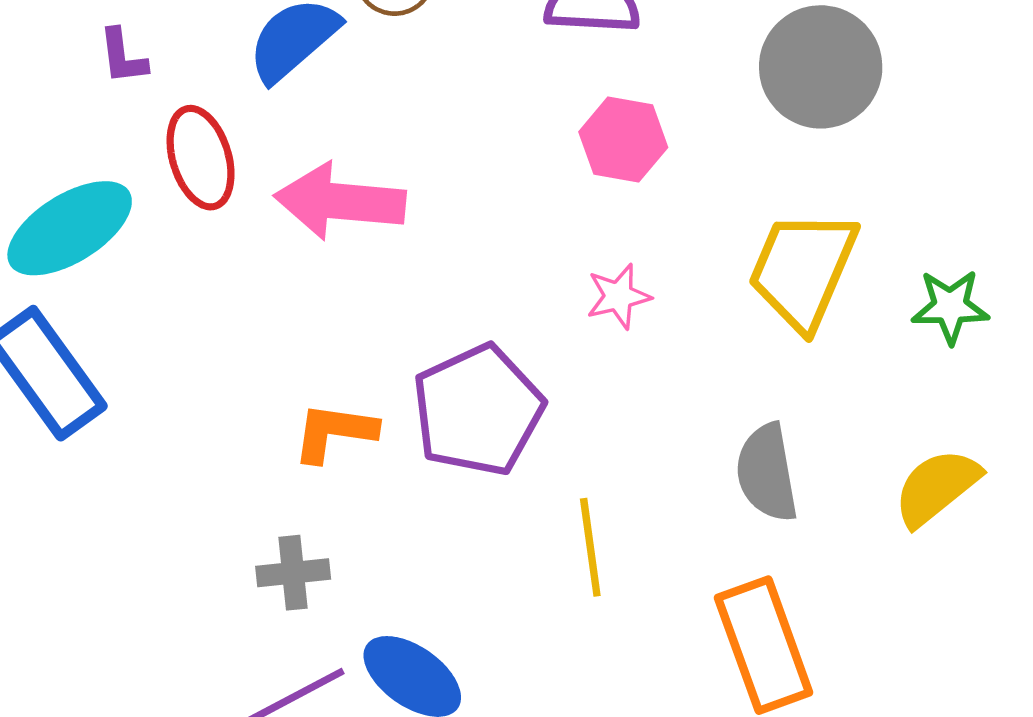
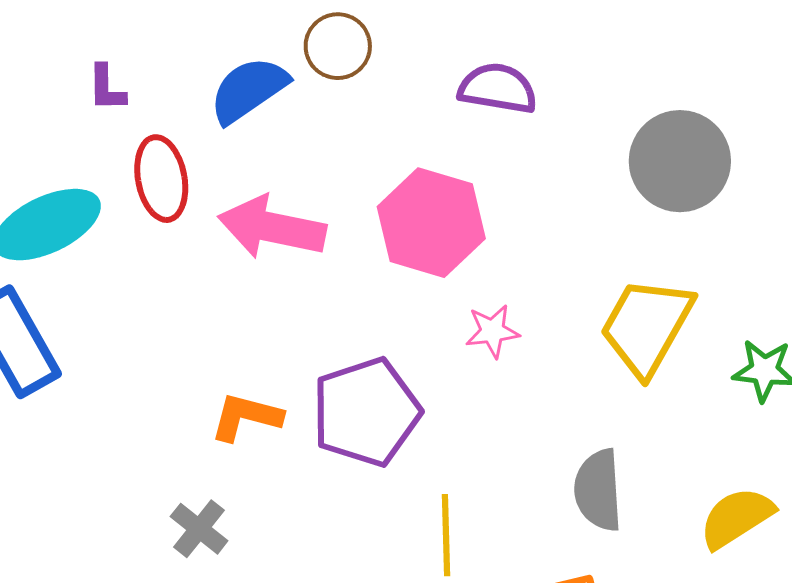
pink hexagon: (623, 140) -> (431, 223), moved, size x1.5
gray cross: (293, 573) -> (199, 529), turned 38

